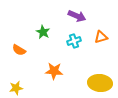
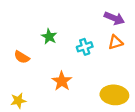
purple arrow: (77, 16) -> (114, 18), moved
orange star: (54, 71) -> (62, 81), turned 30

